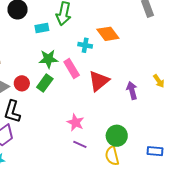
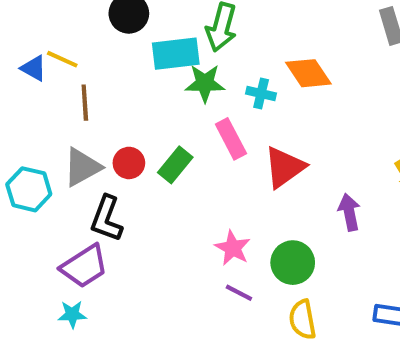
cyan rectangle: (42, 28) -> (176, 54), size x1.6
green star: (48, 59) -> (205, 83), moved
purple arrow: (132, 90) -> (349, 212), moved
green circle: (117, 136) -> (293, 263), moved

